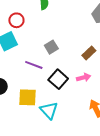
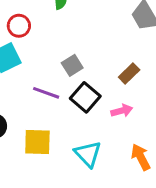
black square: (58, 79) -> (85, 97), moved
cyan triangle: (49, 110) -> (88, 154), moved

